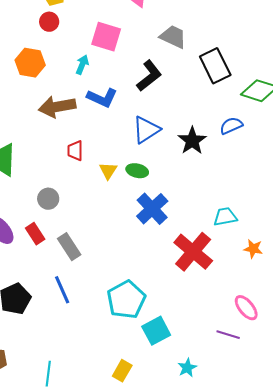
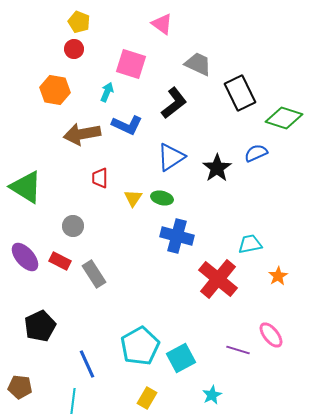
blue cross: (152, 209) -> (177, 236), turned -32
red rectangle: (35, 234) -> (60, 261), turned -30
orange star: (253, 249) -> (278, 276), turned 30
blue line: (62, 290) -> (87, 364), moved
cyan pentagon: (126, 300) -> (140, 346), moved
purple line: (228, 335) -> (238, 350), moved

